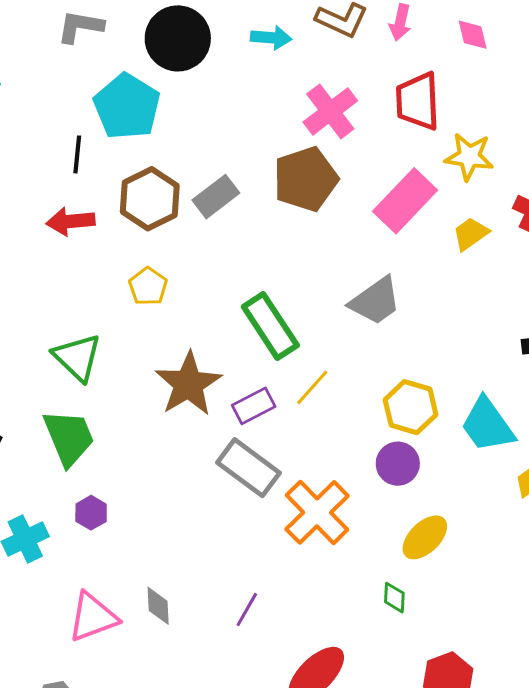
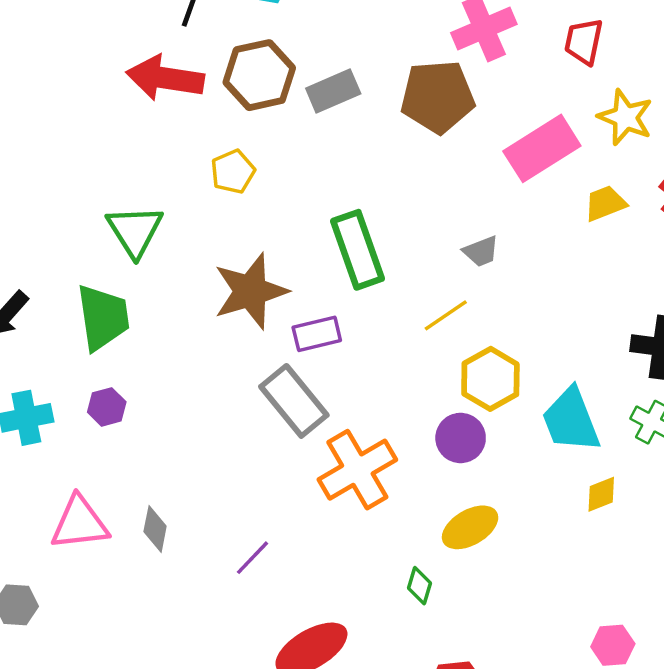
red trapezoid: (418, 101) -> (584, 41), size x0.7
red arrow: (71, 221) -> (165, 78), size x1.4
gray trapezoid: (375, 301) -> (481, 251), size x0.6
yellow line: (312, 387) -> (446, 315), moved

